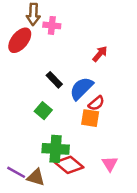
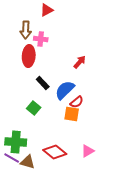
red ellipse: (20, 40) -> (29, 56), moved, turned -35
green cross: (56, 149) -> (16, 142), moved
pink triangle: (110, 164) -> (88, 151), turned 32

